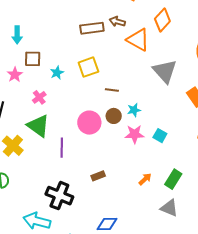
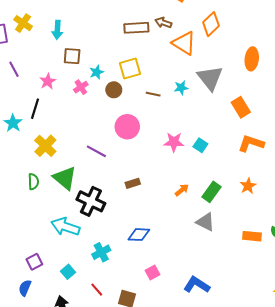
pink star: (15, 75) -> (48, 81), moved
pink cross: (39, 97) -> (81, 87), moved
cyan star: (134, 110) -> (181, 88), moved
brown circle: (114, 116) -> (114, 90), moved
green triangle: (38, 126) -> (65, 178), moved
purple line: (62, 148) -> (96, 151), turned -66

